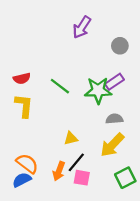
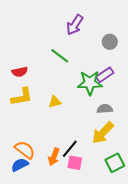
green line: (60, 86) -> (60, 56), moved
yellow L-shape: (24, 106) -> (22, 97), turned 75
yellow triangle: (71, 138) -> (55, 102), moved

